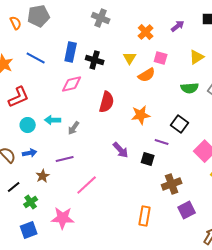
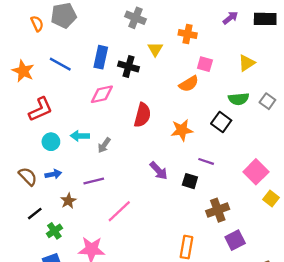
purple arrow: (178, 26) -> (230, 18), moved
orange cross: (146, 32) -> (188, 34), turned -35
yellow triangle: (130, 58) -> (155, 49), moved
black square: (180, 124) -> (221, 122), moved

